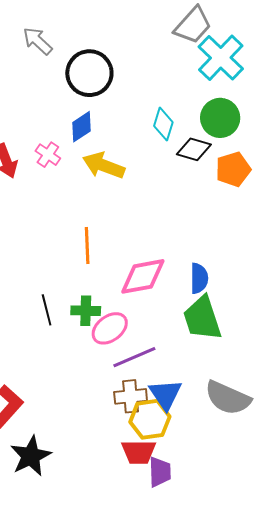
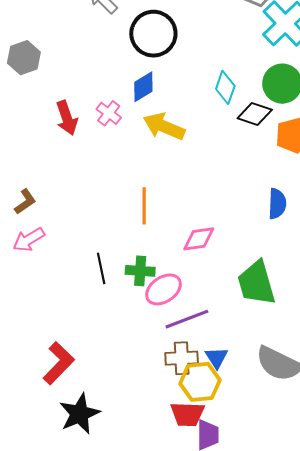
pink diamond: (143, 276) -> (199, 239), size x0.7
blue semicircle: (199, 278) -> (277, 204), moved
blue triangle: (165, 394) -> (217, 358), size x0.7

